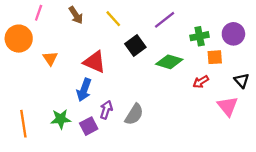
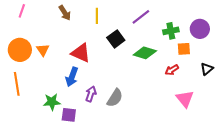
pink line: (39, 13) -> (22, 11), moved
yellow line: (113, 19) -> (97, 16), turned 42
orange circle: (19, 39) -> (20, 50), moved
black triangle: (242, 81) -> (207, 69), turned 32
pink triangle: (228, 106) -> (185, 99), moved
orange line: (23, 124) -> (17, 84), moved
purple square: (89, 126) -> (69, 115), moved, turned 35

